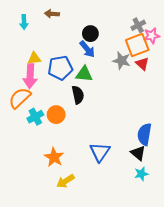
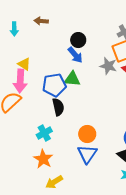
yellow triangle: (34, 58) -> (24, 64), turned 40
blue pentagon: (60, 68) -> (54, 85), moved
black semicircle: (78, 95) -> (58, 107), moved
orange circle: (56, 115) -> (87, 134), moved
cyan cross: (35, 117) -> (44, 133), moved

